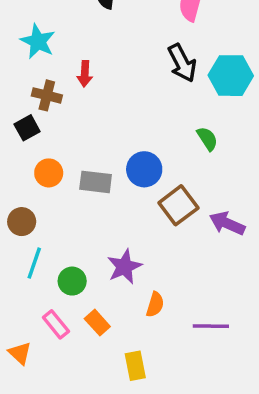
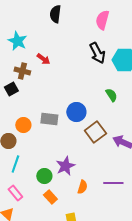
red arrow: (85, 74) -> (43, 59), turned -56
orange circle: (49, 173) -> (23, 125), moved
green circle: (72, 281) -> (44, 176), moved
pink rectangle: (56, 324) -> (15, 193), moved
purple line: (211, 326) -> (113, 183), moved

